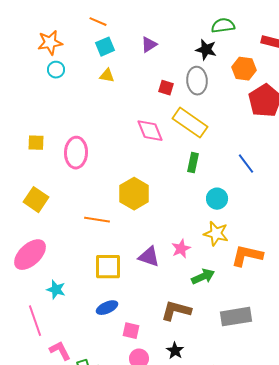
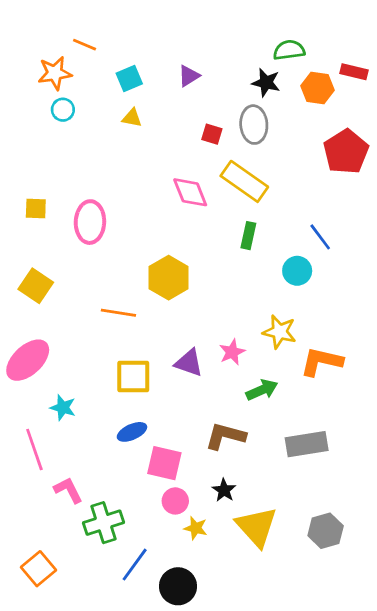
orange line: (98, 22) -> (85, 45), moved
orange hexagon: (244, 69) -> (317, 88), moved
cyan circle: (217, 199) -> (297, 271), moved
pink square: (131, 331) -> (164, 463), size x1.5

